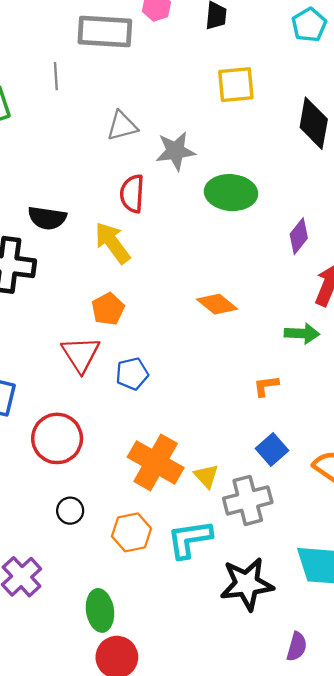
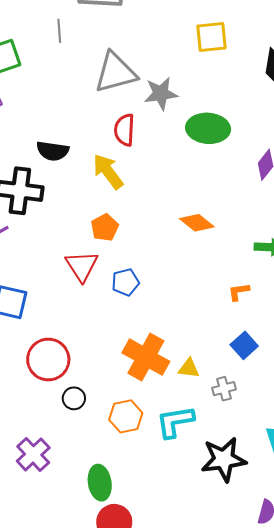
gray triangle: (122, 126) -> (115, 73), size x1.6
red circle: (57, 438) -> (48, 359), moved
yellow triangle: (206, 476) -> (189, 368), turned -40
gray cross: (248, 500) -> (224, 389), size x0.6

